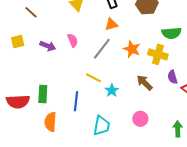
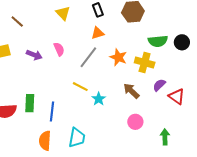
purple semicircle: (172, 77) -> (159, 85), turned 64
blue line: (76, 101) -> (52, 111), moved
pink circle: (140, 119) -> (135, 122), moved
orange semicircle: (50, 122) -> (45, 141), moved
cyan trapezoid: (102, 126) -> (77, 138), moved

